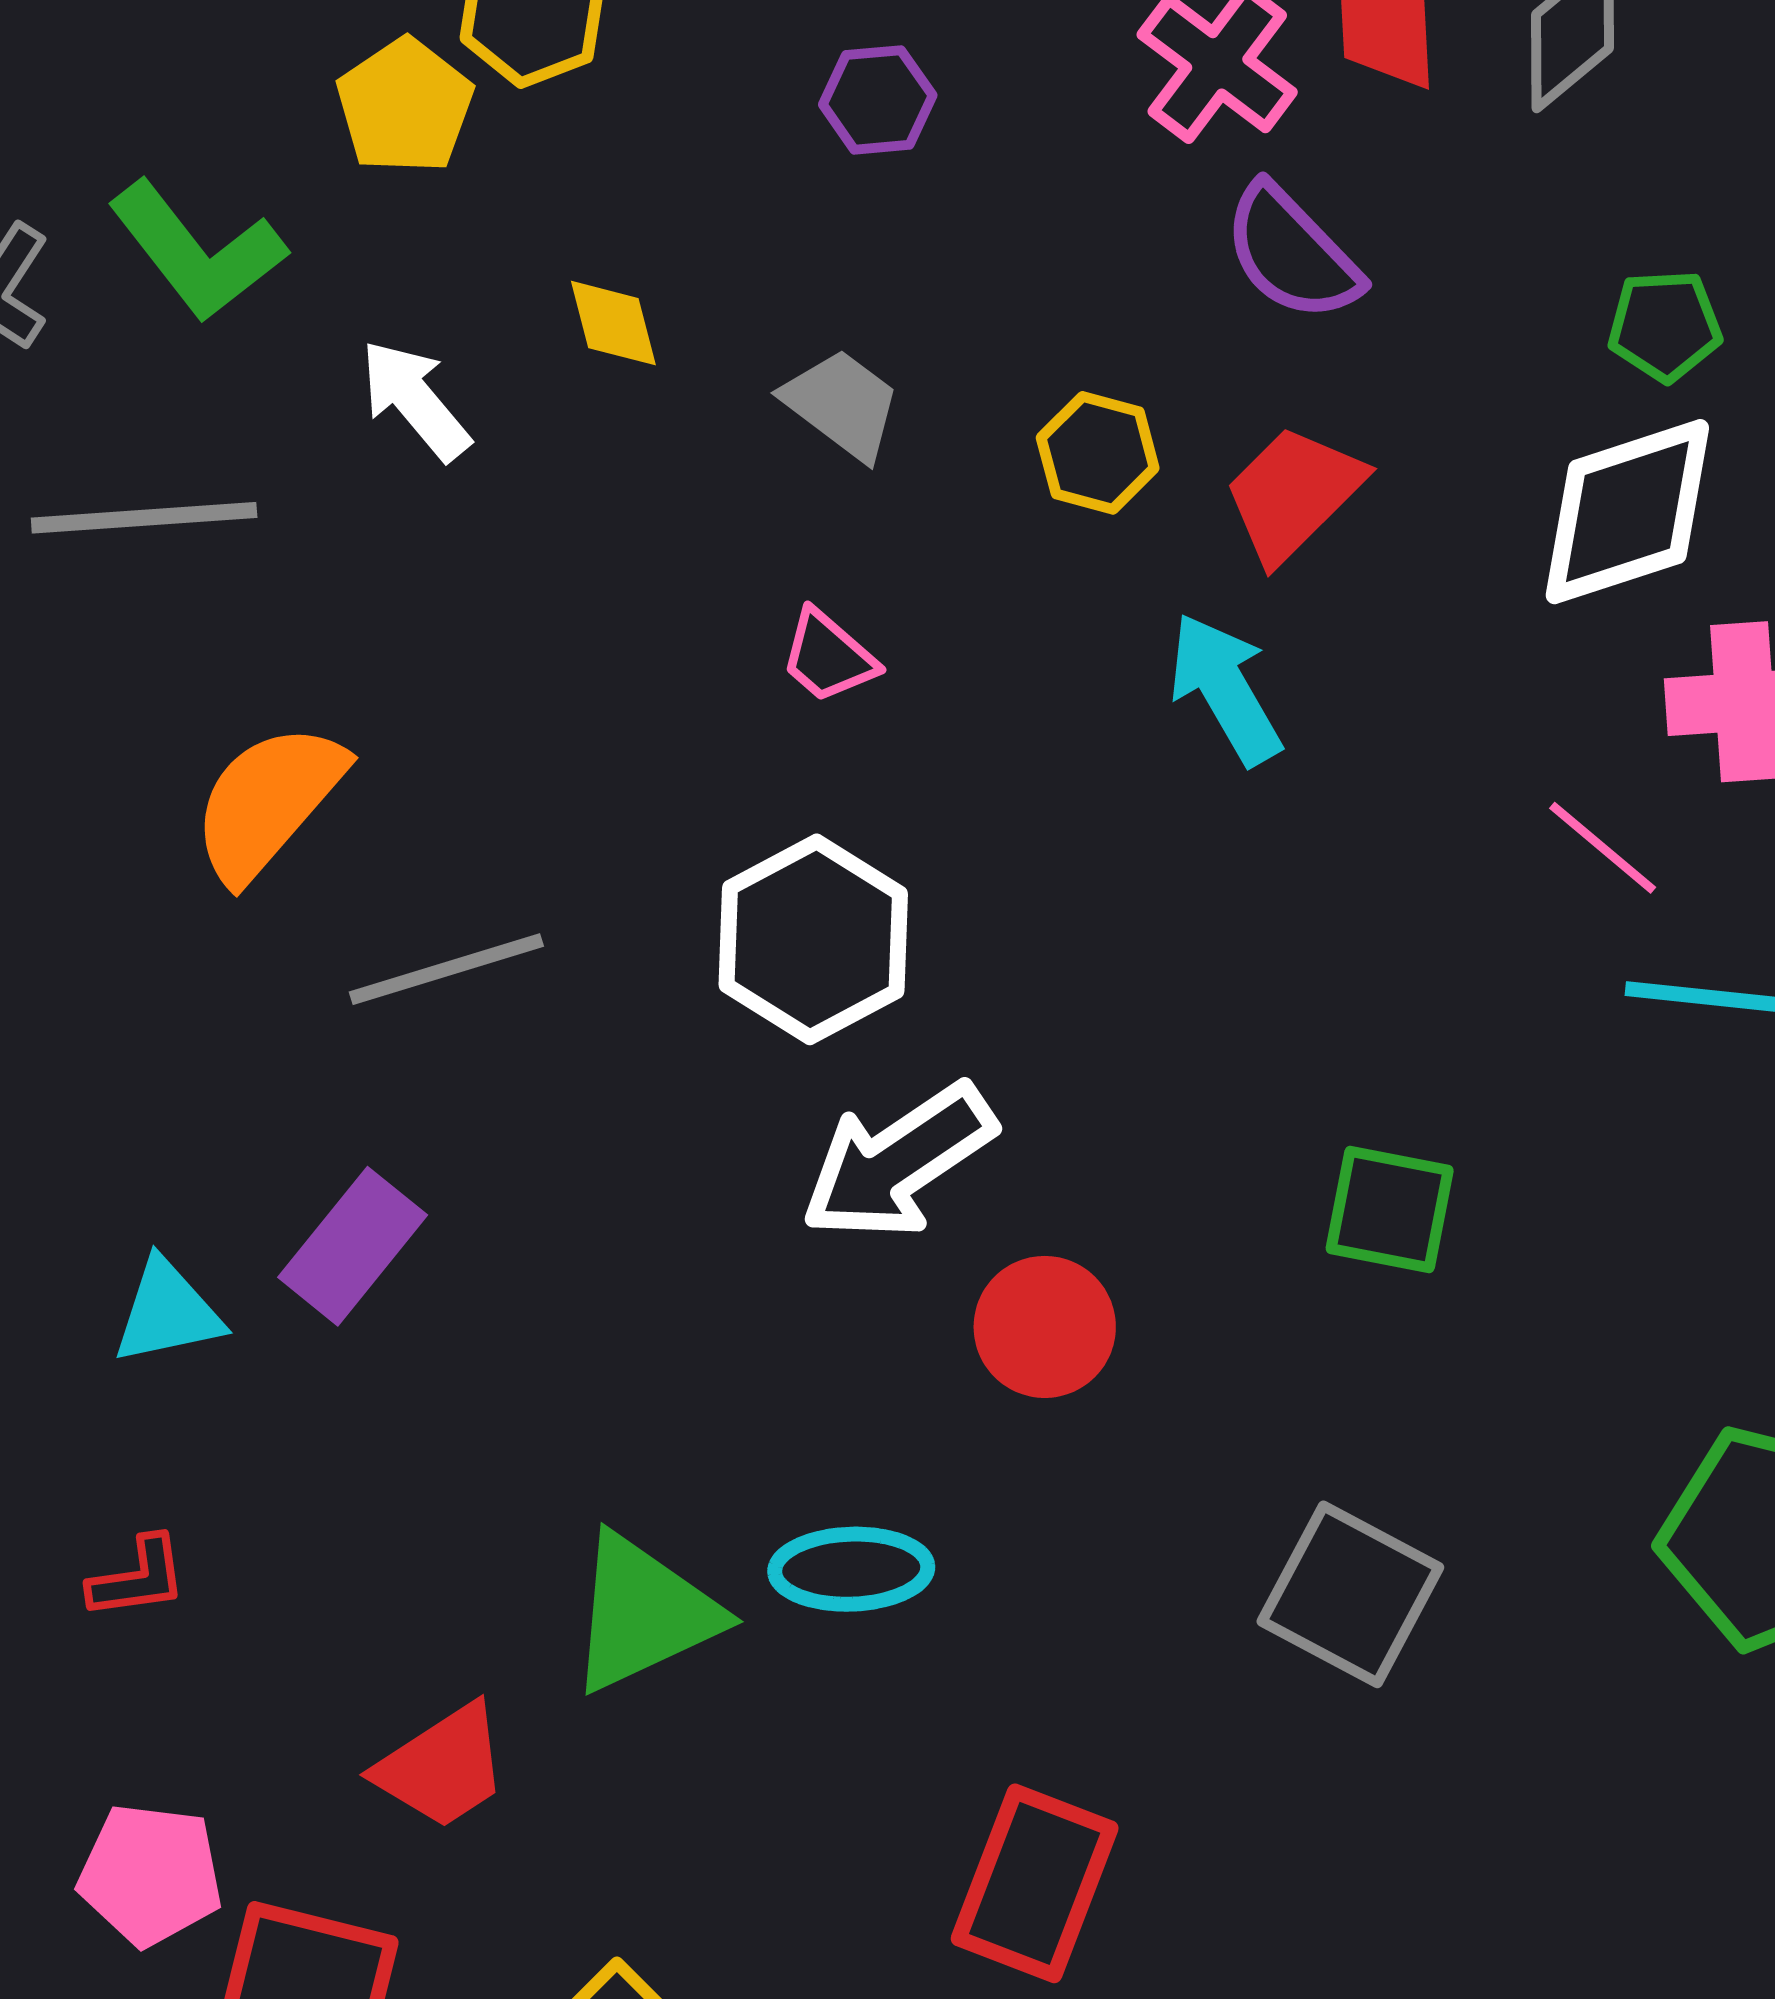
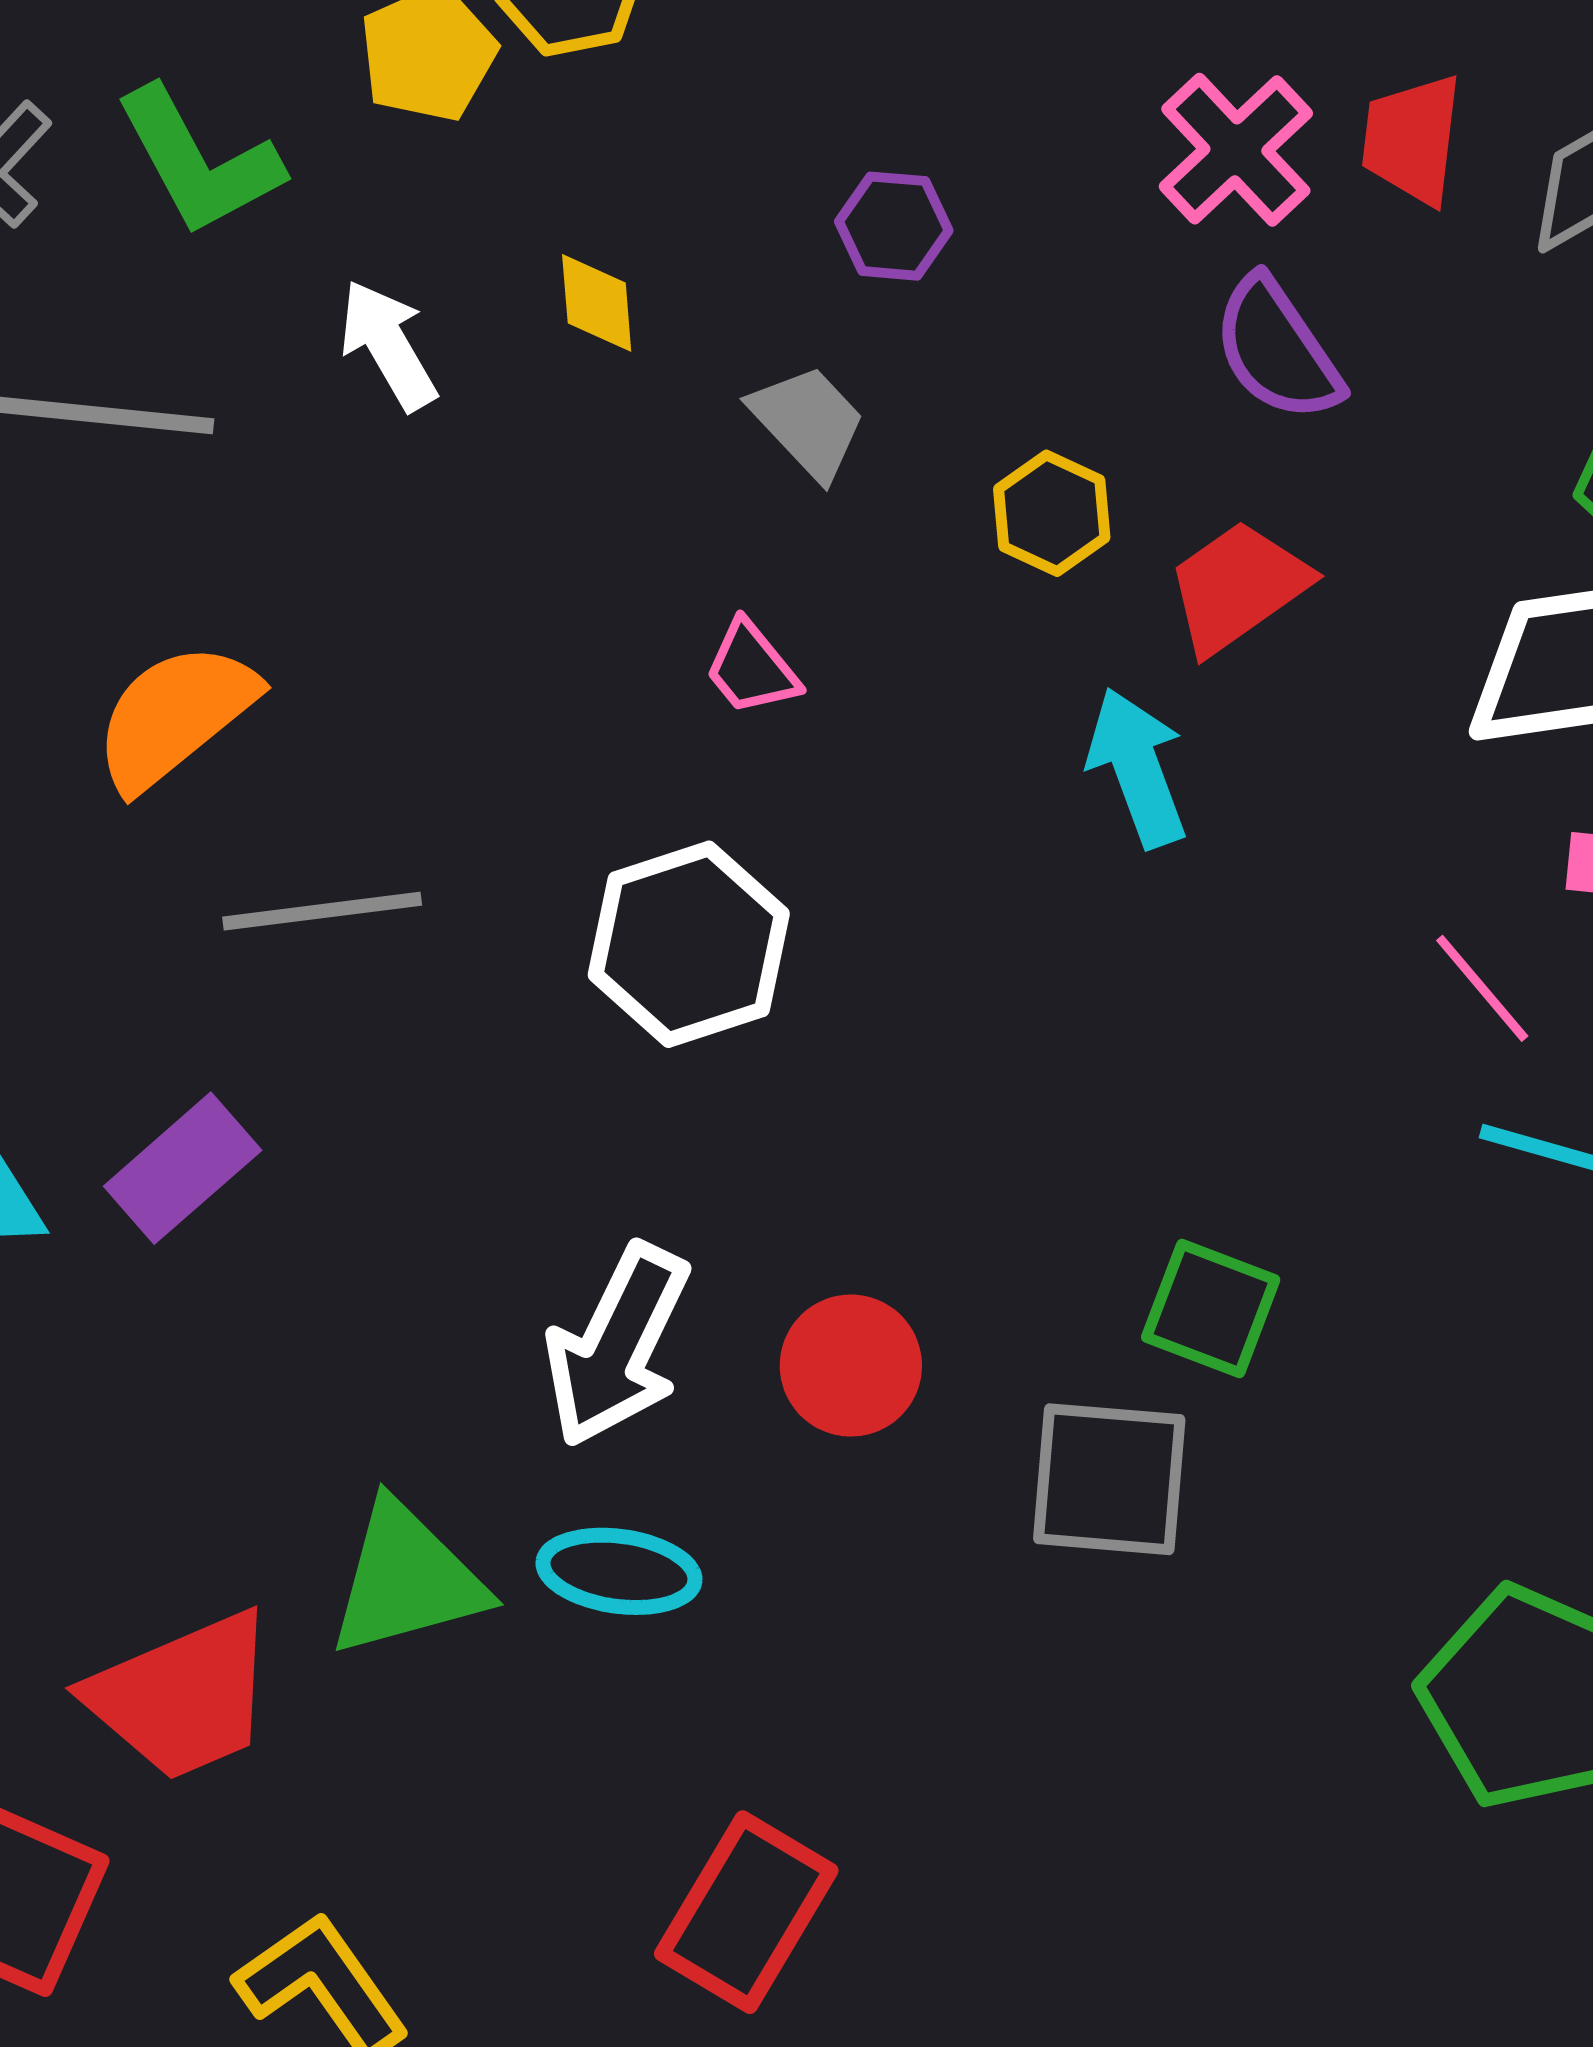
purple hexagon: (878, 100) -> (894, 226), moved
white arrow: (898, 1162) -> (617, 1345), moved, turned -40
gray square: (1350, 1594) -> (1109, 1479), moved, turned -33
red trapezoid: (442, 1767) -> (182, 1696), size x1.4

